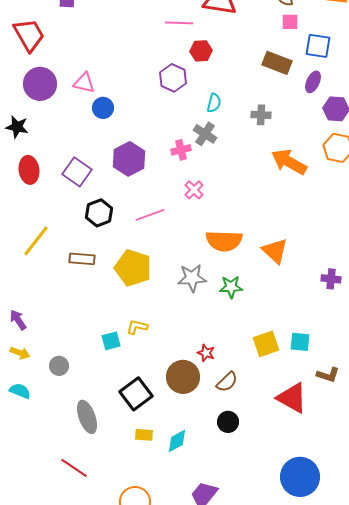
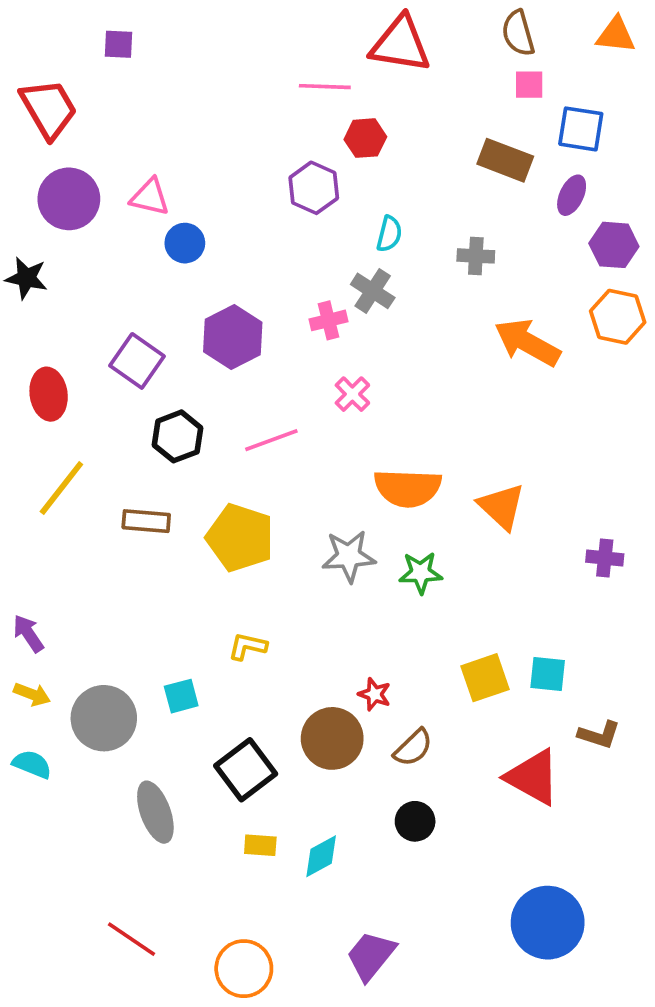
red ellipse: (29, 170) -> (49, 394), moved
cyan square: (111, 341) -> (181, 696), moved
gray circle: (59, 366) -> (104, 718), size x1.8
red line: (74, 468) -> (131, 939), moved

